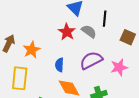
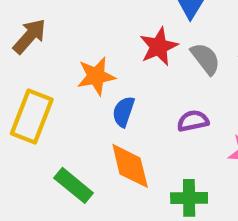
orange star: (32, 50) -> (96, 76), moved
purple semicircle: (91, 60) -> (193, 121), size x0.6

